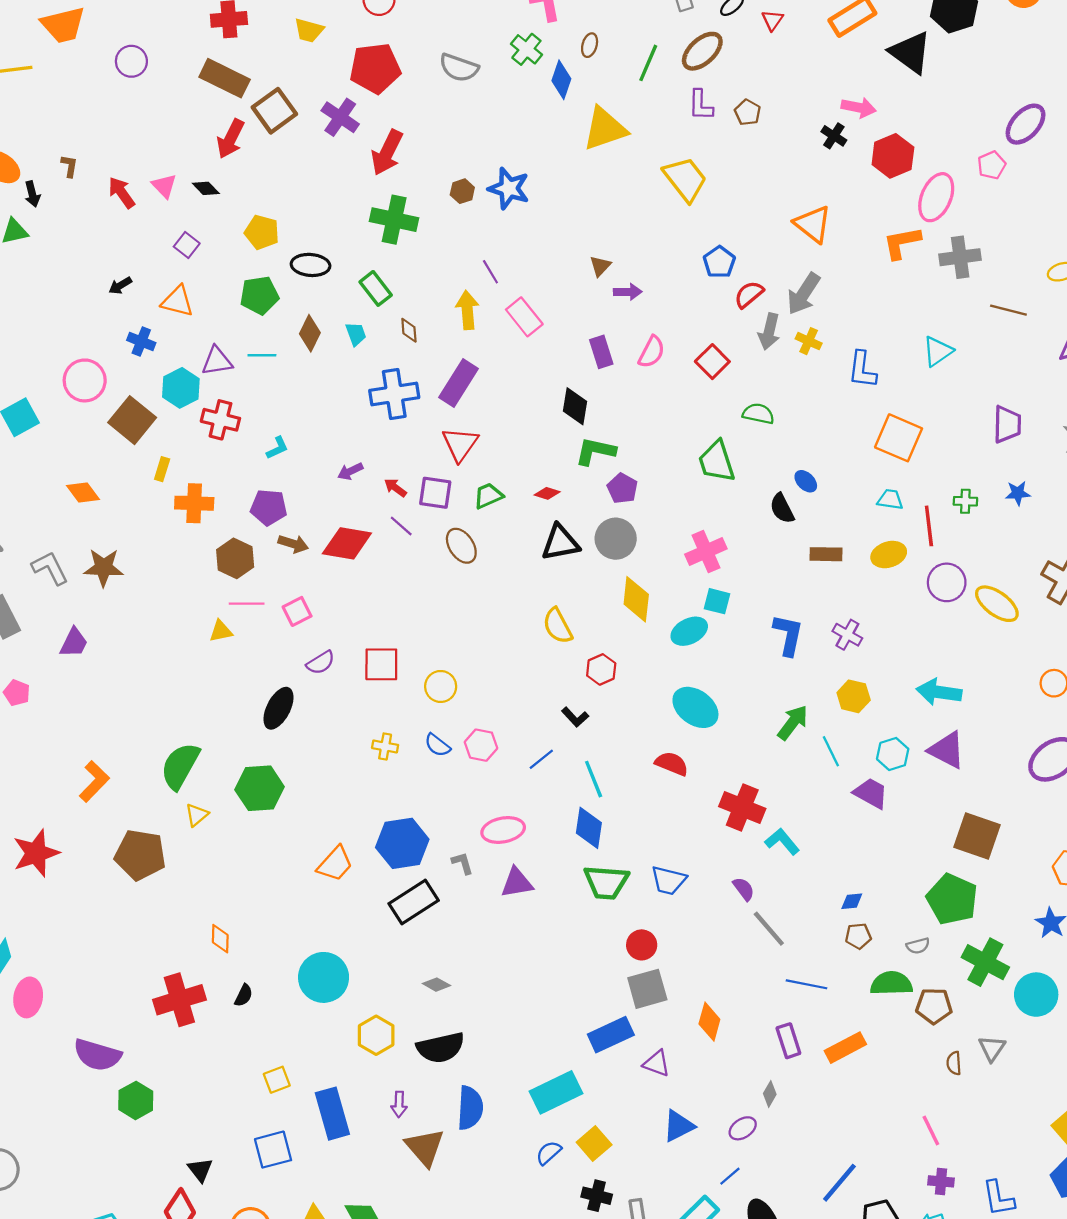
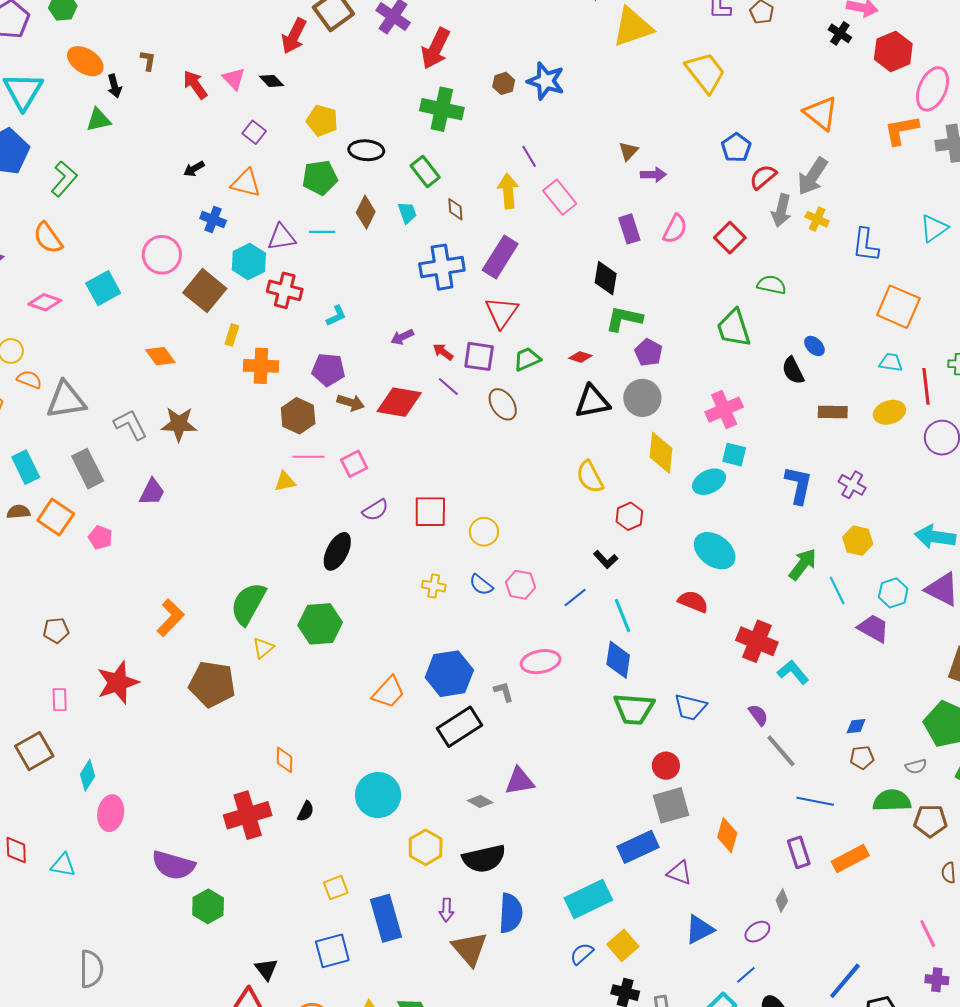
purple triangle: (517, 883) -> (520, 781), moved

